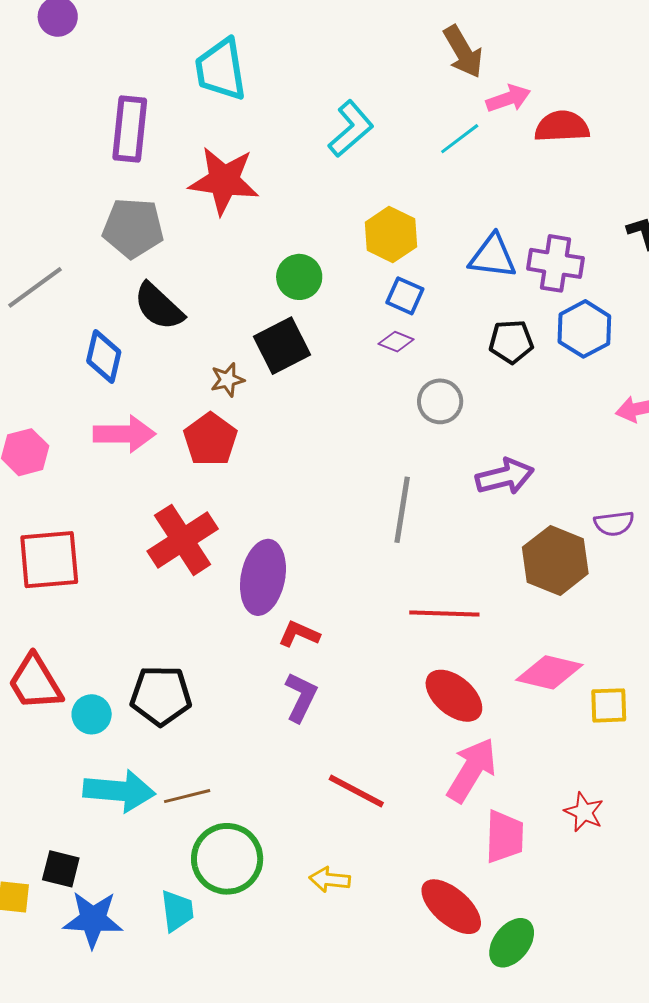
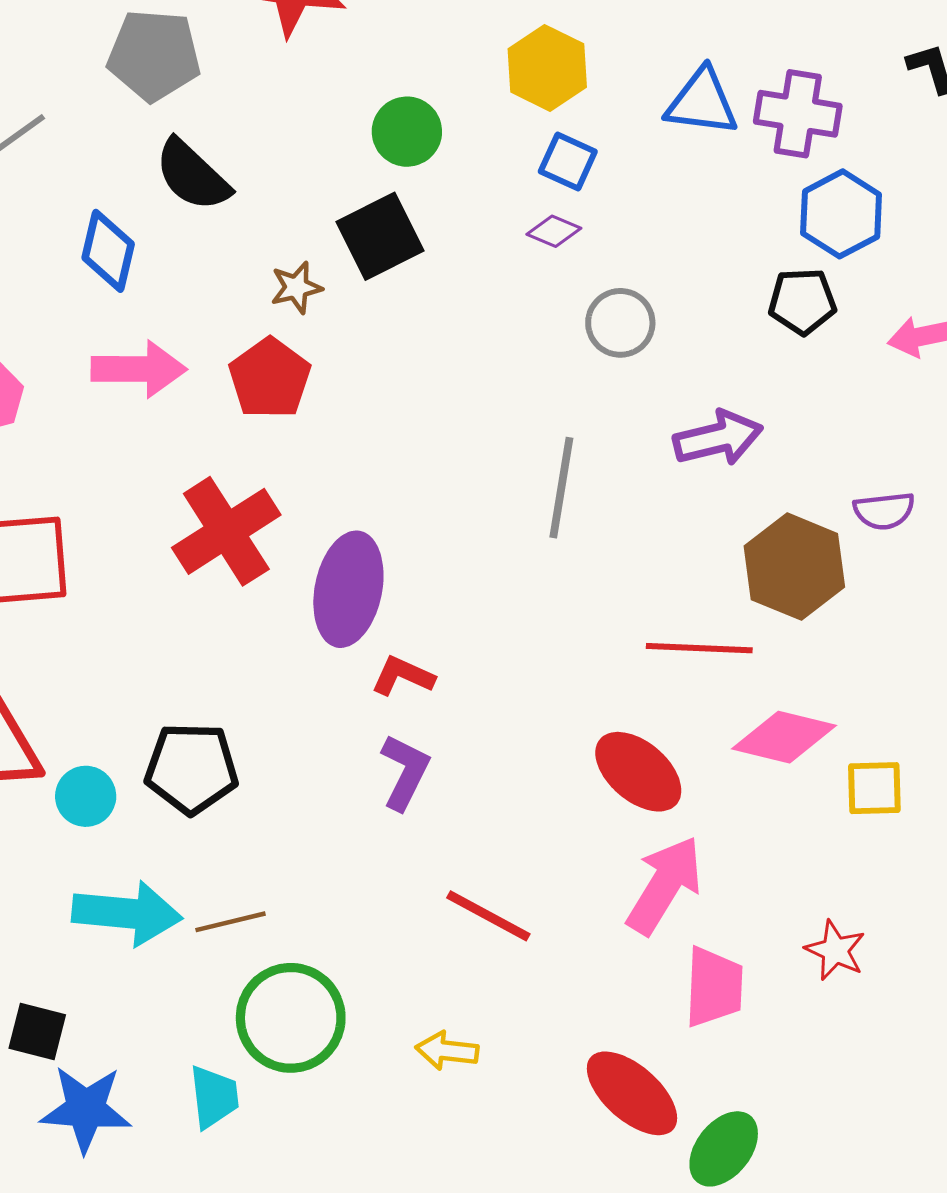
black pentagon: (511, 342) -> (802, 301), moved
red line: (444, 614) -> (699, 648), moved

